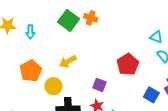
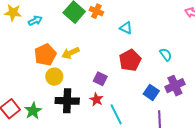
cyan arrow: (30, 32) -> (35, 21), turned -120
cyan triangle: (156, 37) -> (126, 28), moved
orange pentagon: (31, 71) -> (45, 55), moved

